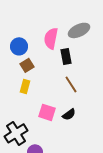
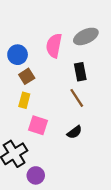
black rectangle: (66, 56) -> (80, 72), moved
pink square: (47, 112) -> (38, 125), moved

